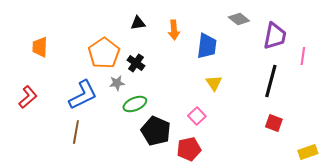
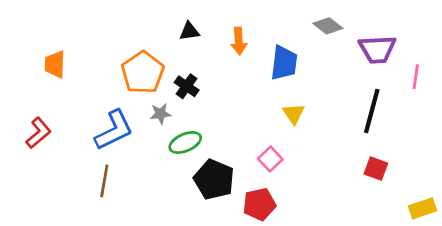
purple trapezoid: (275, 36) -> (377, 49), turned 76

